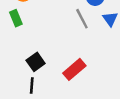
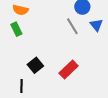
black line: (32, 86) -> (21, 86), moved

